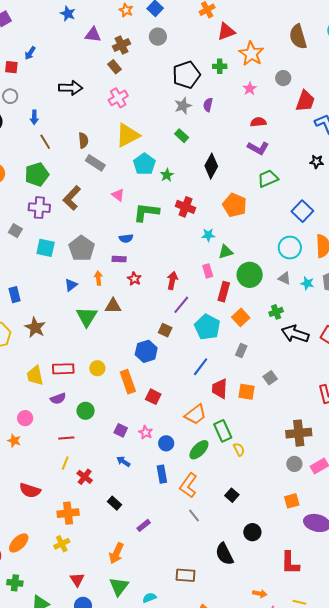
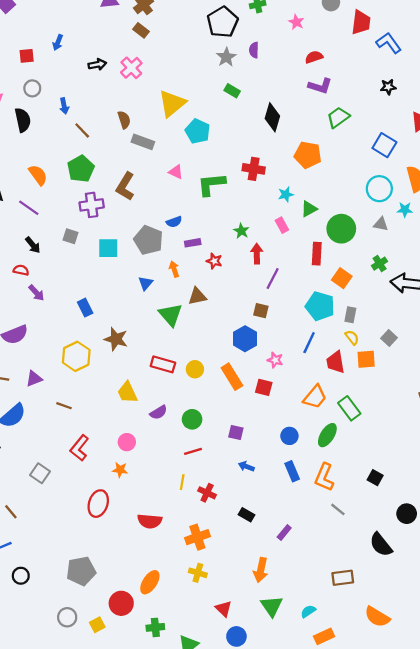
blue arrow: (30, 53) -> (58, 42), moved
black arrow: (71, 88) -> (97, 64), size x0.7
pink cross: (118, 98) -> (131, 68), moved
green star: (167, 175) -> (241, 231), moved
blue semicircle: (126, 238) -> (174, 222), moved
pink rectangle: (208, 271) -> (282, 225), moved
cyan star: (307, 283) -> (405, 210), moved
cyan pentagon: (207, 327) -> (320, 306), moved
red rectangle: (63, 369) -> (163, 364), moved, turned 30
pink star: (146, 432) -> (275, 360), moved
red line: (66, 438) -> (193, 451), moved
yellow semicircle: (239, 449) -> (352, 337), moved
yellow cross: (62, 544) -> (198, 573), turned -35

